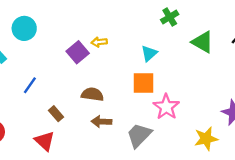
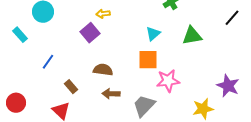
yellow arrow: (99, 42) -> (103, 14), moved
green triangle: (203, 42) -> (192, 36), moved, turned -40
pink star: (166, 107) -> (168, 81), turned 30

